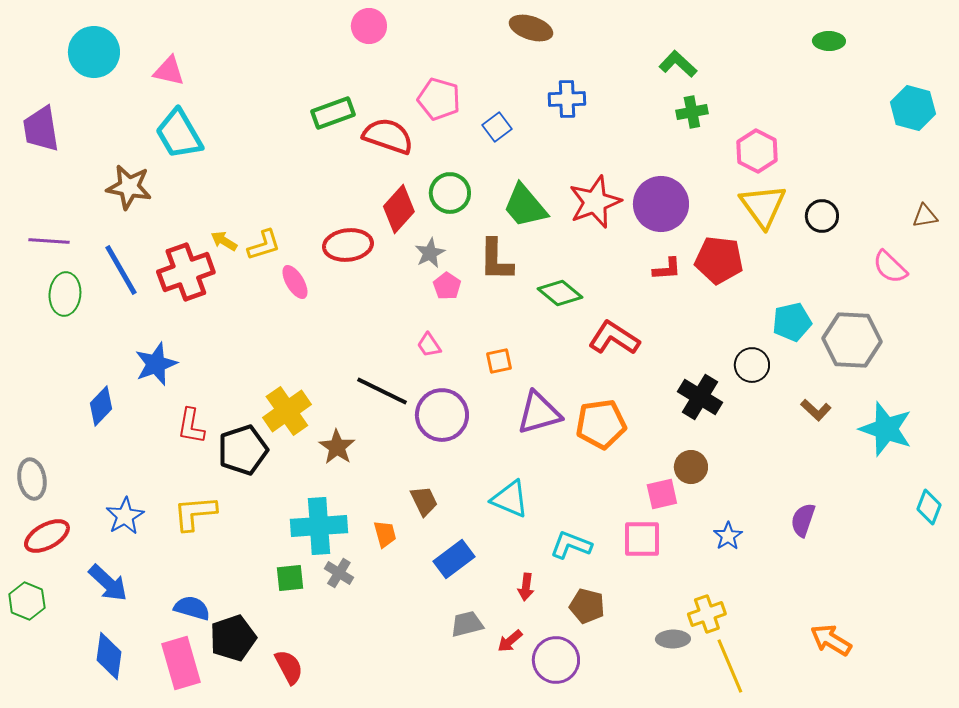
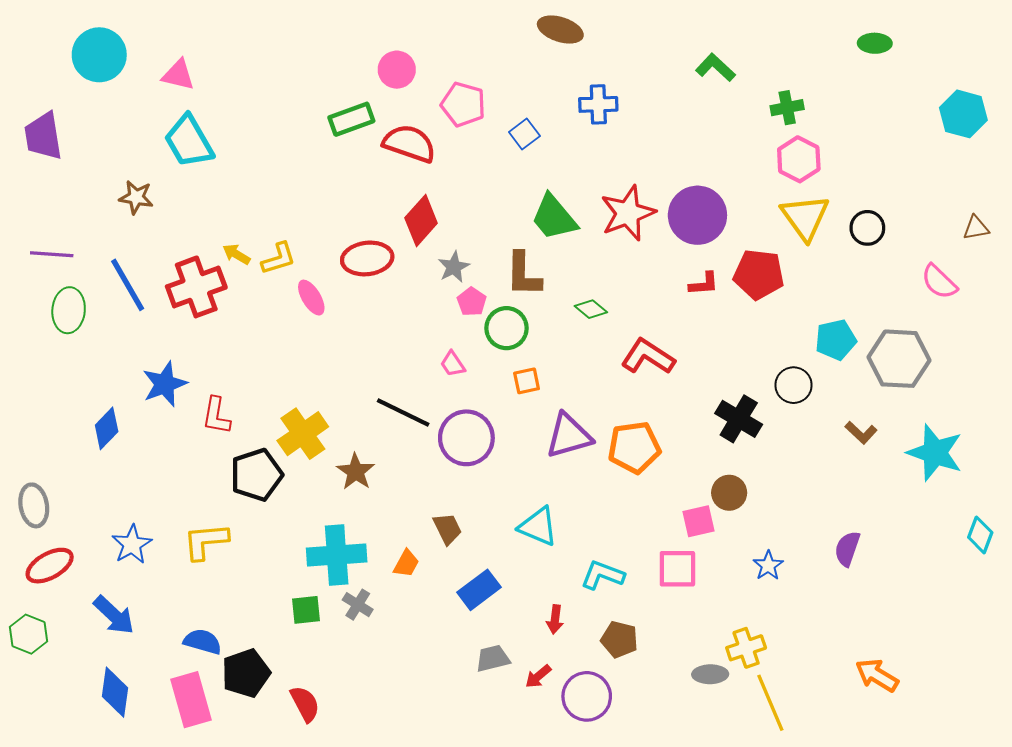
pink circle: (369, 26) -> (397, 70), moved
green cross: (692, 112) -> (787, 108), moved
brown star: (129, 187) -> (136, 197), size x0.7
green circle: (450, 193) -> (506, 328), moved
green diamond: (560, 293) -> (591, 309), size x0.7
red L-shape: (191, 426) -> (216, 416), moved
orange trapezoid: (385, 534) -> (406, 563), turned 44

